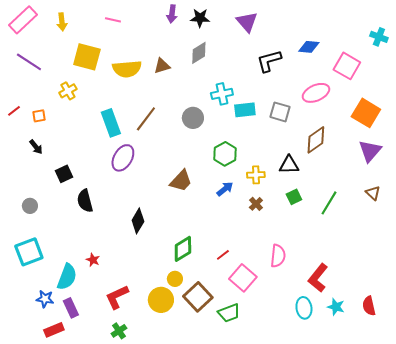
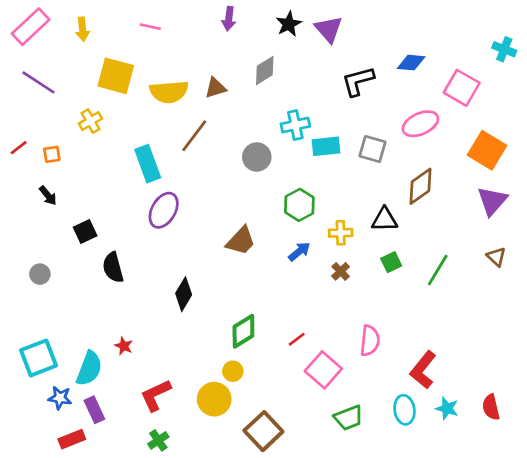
black star: (200, 18) -> (289, 24), moved, turned -30
brown line: (146, 119) -> (194, 136), moved
cyan square: (29, 252) -> (39, 358), moved
brown square: (198, 297) -> (263, 431), moved
green trapezoid: (229, 313) -> (349, 418), moved

